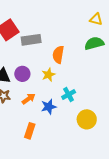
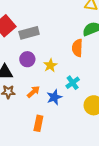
orange semicircle: (58, 55) -> (77, 48), moved
purple circle: (22, 74) -> (27, 59), moved

